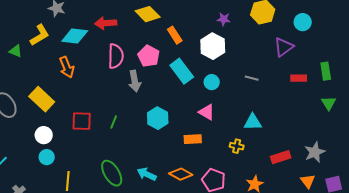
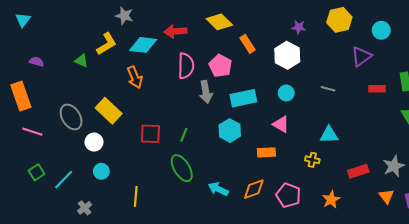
cyan rectangle: (182, 71) -> (243, 98), moved, turned -65
white circle: (44, 135) -> (94, 142), moved
cyan circle: (47, 157) -> (101, 171), moved
green ellipse: (112, 173) -> (182, 168), moved
orange diamond: (181, 174) -> (254, 189), turned -50

